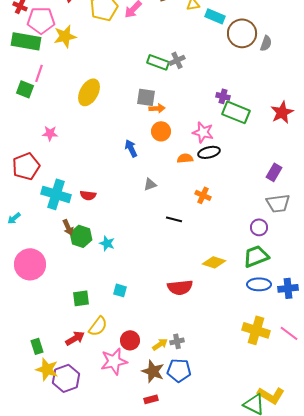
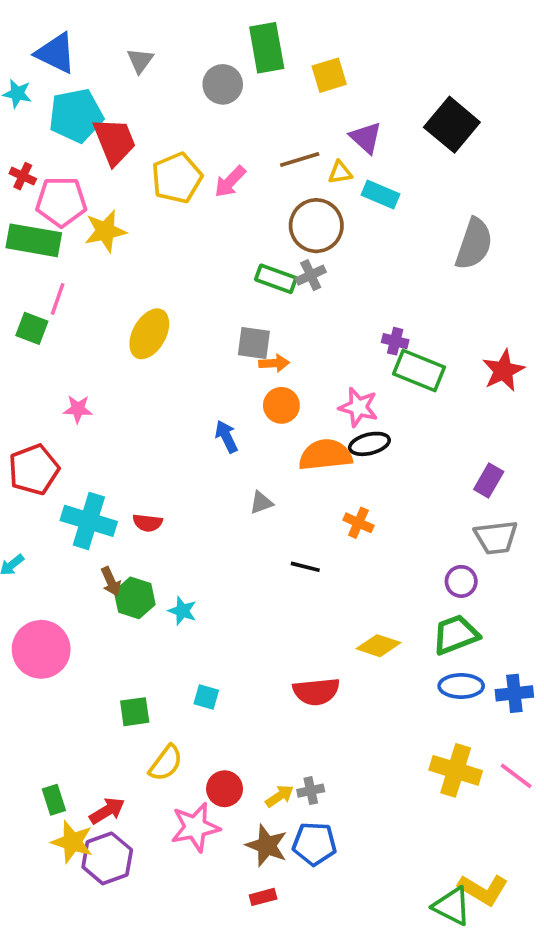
brown circle: (242, 33) -> (316, 226), moved
gray semicircle: (266, 43) -> (474, 244), size x1.8
orange semicircle: (185, 158) -> (325, 455), size x1.8
red arrow: (75, 338) -> (107, 811), moved

